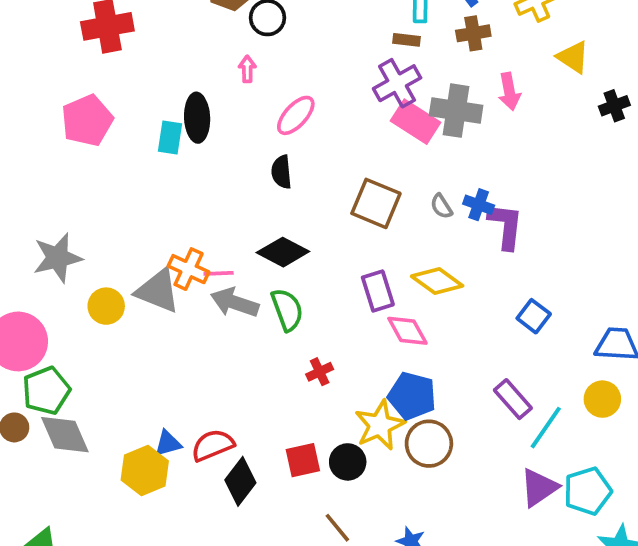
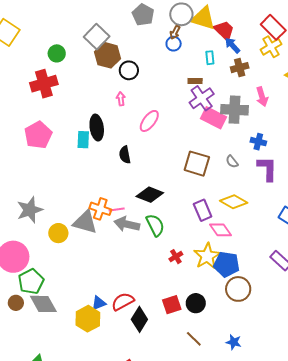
brown rectangle: (406, 40) -> (195, 81), moved
black semicircle: (281, 172) -> (125, 155), moved
blue cross: (479, 205) -> (258, 142), moved
yellow star: (380, 425) -> (207, 256), moved

